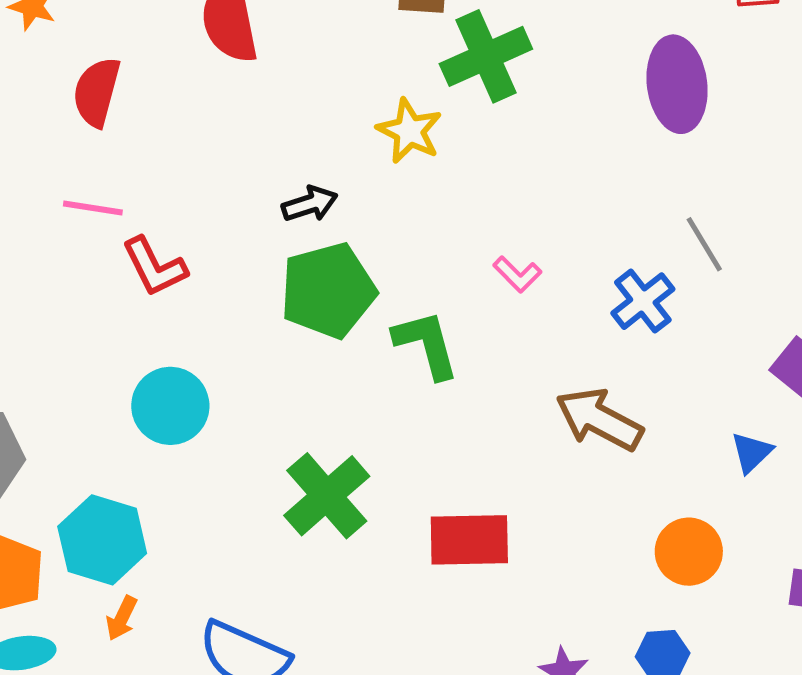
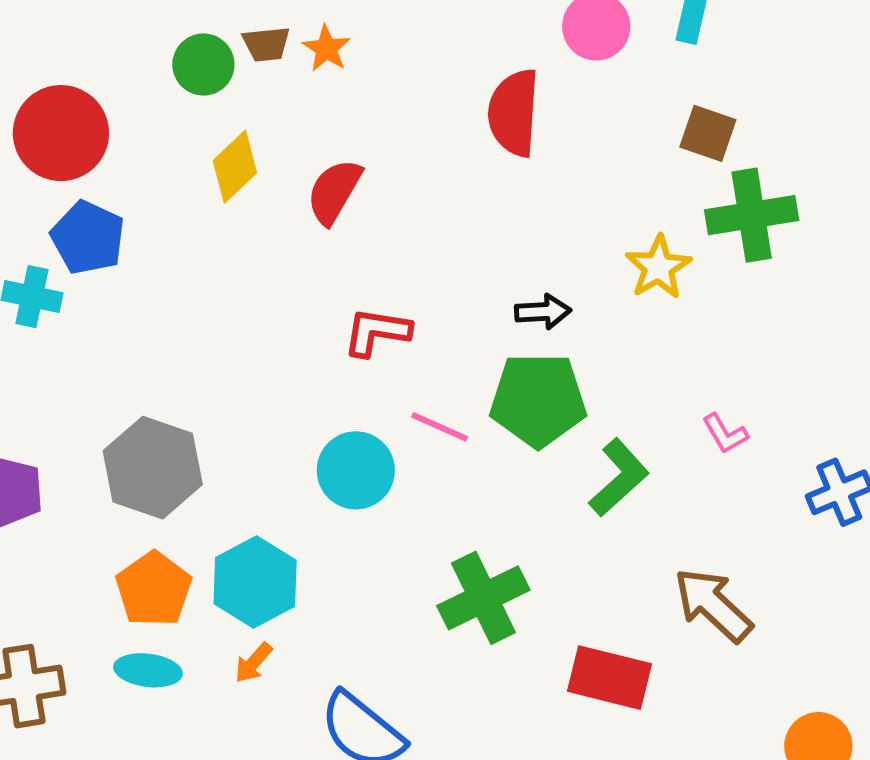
red semicircle: (97, 92) -> (334, 192), moved
pink line: (93, 208) -> (440, 427), moved
red L-shape: (154, 267) -> (377, 332), turned 110
green L-shape: (426, 344) -> (619, 478), turned 48
brown arrow: (599, 419) -> (713, 605), moved

